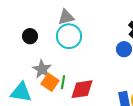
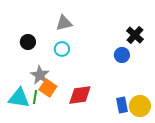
cyan circle: (69, 36) -> (62, 49), moved, size x0.6
green line: (63, 82) -> (35, 97), moved

